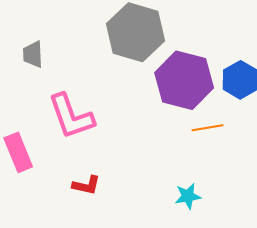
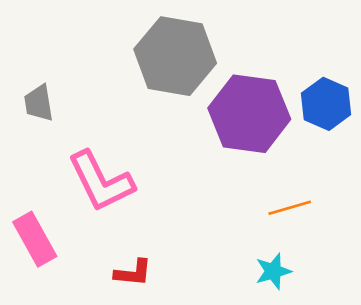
orange line: (208, 128) -> (290, 208), moved

